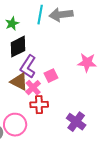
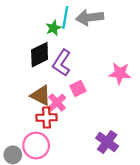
green star: (12, 24) -> (54, 28), moved
purple L-shape: (28, 67) -> (62, 63), moved
red cross: (39, 105) -> (47, 118), moved

